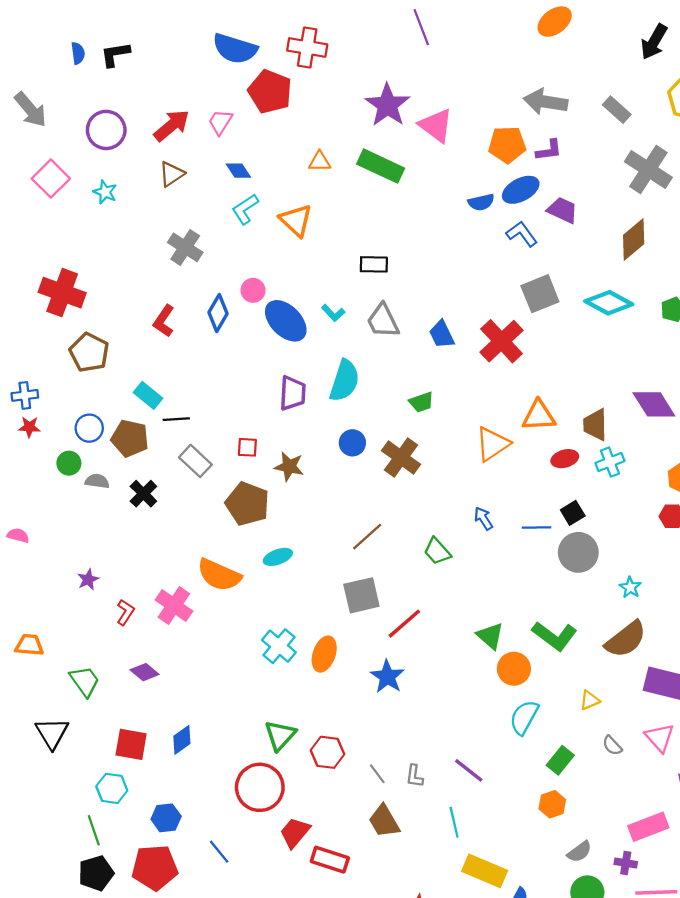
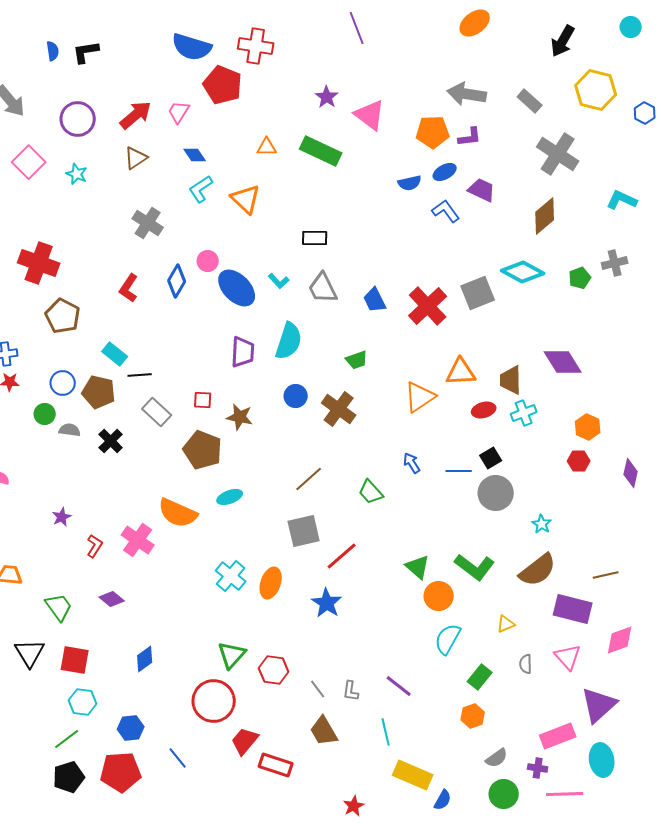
purple star: (387, 105) -> (327, 97), size x0.6
blue ellipse: (521, 190) -> (445, 172), size x0.7
gray square: (540, 294) -> (478, 293), moved
red square: (131, 744) -> (75, 660), moved
gray semicircle: (612, 746) -> (526, 664), turned 42
green line: (94, 830) -> (67, 739), turned 72

